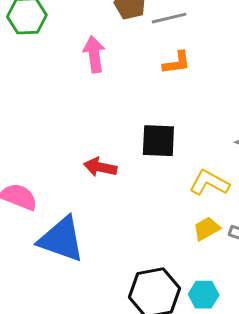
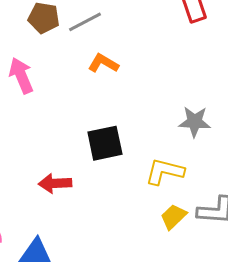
orange L-shape: (177, 63) -> (103, 63), turned -128

